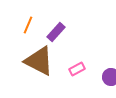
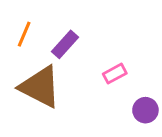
pink rectangle: (77, 69) -> (115, 74), moved

